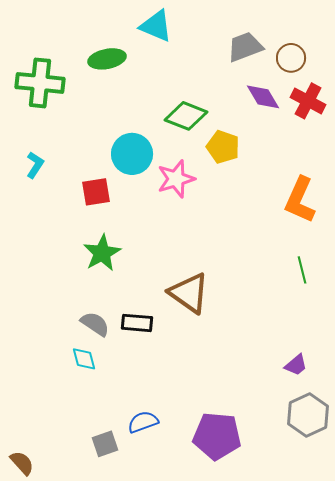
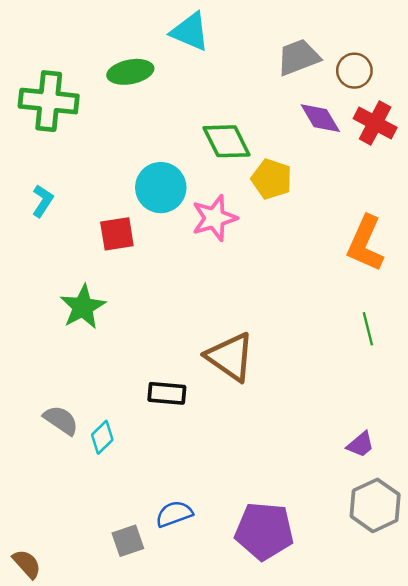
green diamond: (186, 116) -> (227, 141), turned 42
green star: (102, 253) -> (83, 307), moved
gray semicircle: (95, 324) -> (61, 420), moved
cyan diamond: (84, 359) -> (102, 437), turned 60

